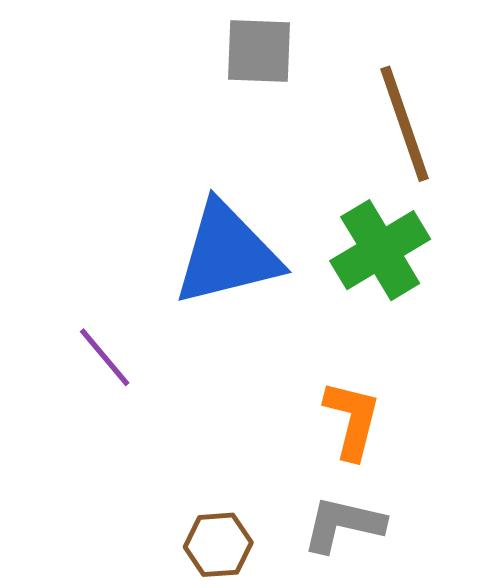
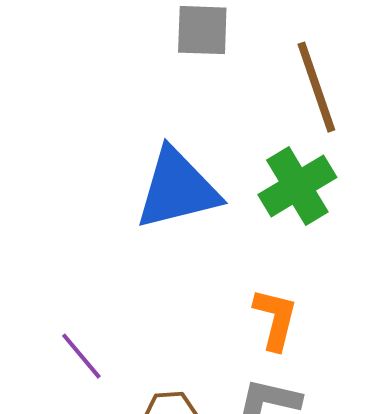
purple line: (105, 357) -> (81, 356), moved

